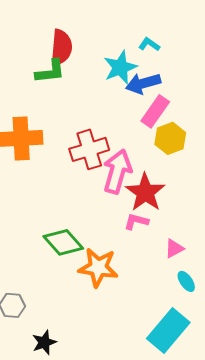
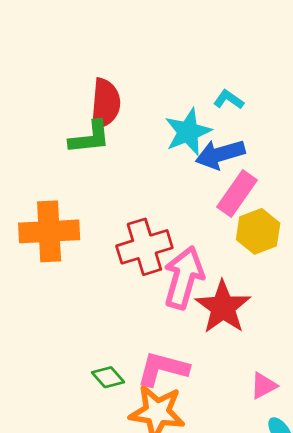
pink L-shape: (136, 221) -> (163, 369), moved, size x1.5
green diamond: (63, 242) -> (108, 377), size x0.6

